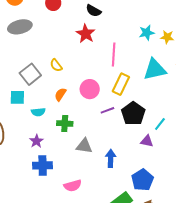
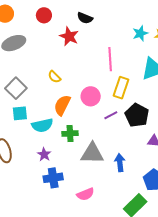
red star: (86, 34) -> (69, 36), moved
gray square: (30, 74) -> (16, 88), moved
orange semicircle: (60, 94) -> (62, 105), size x1.5
cyan semicircle: (38, 112) -> (42, 125), size x1.5
gray triangle: (84, 146) -> (92, 153), size x1.4

